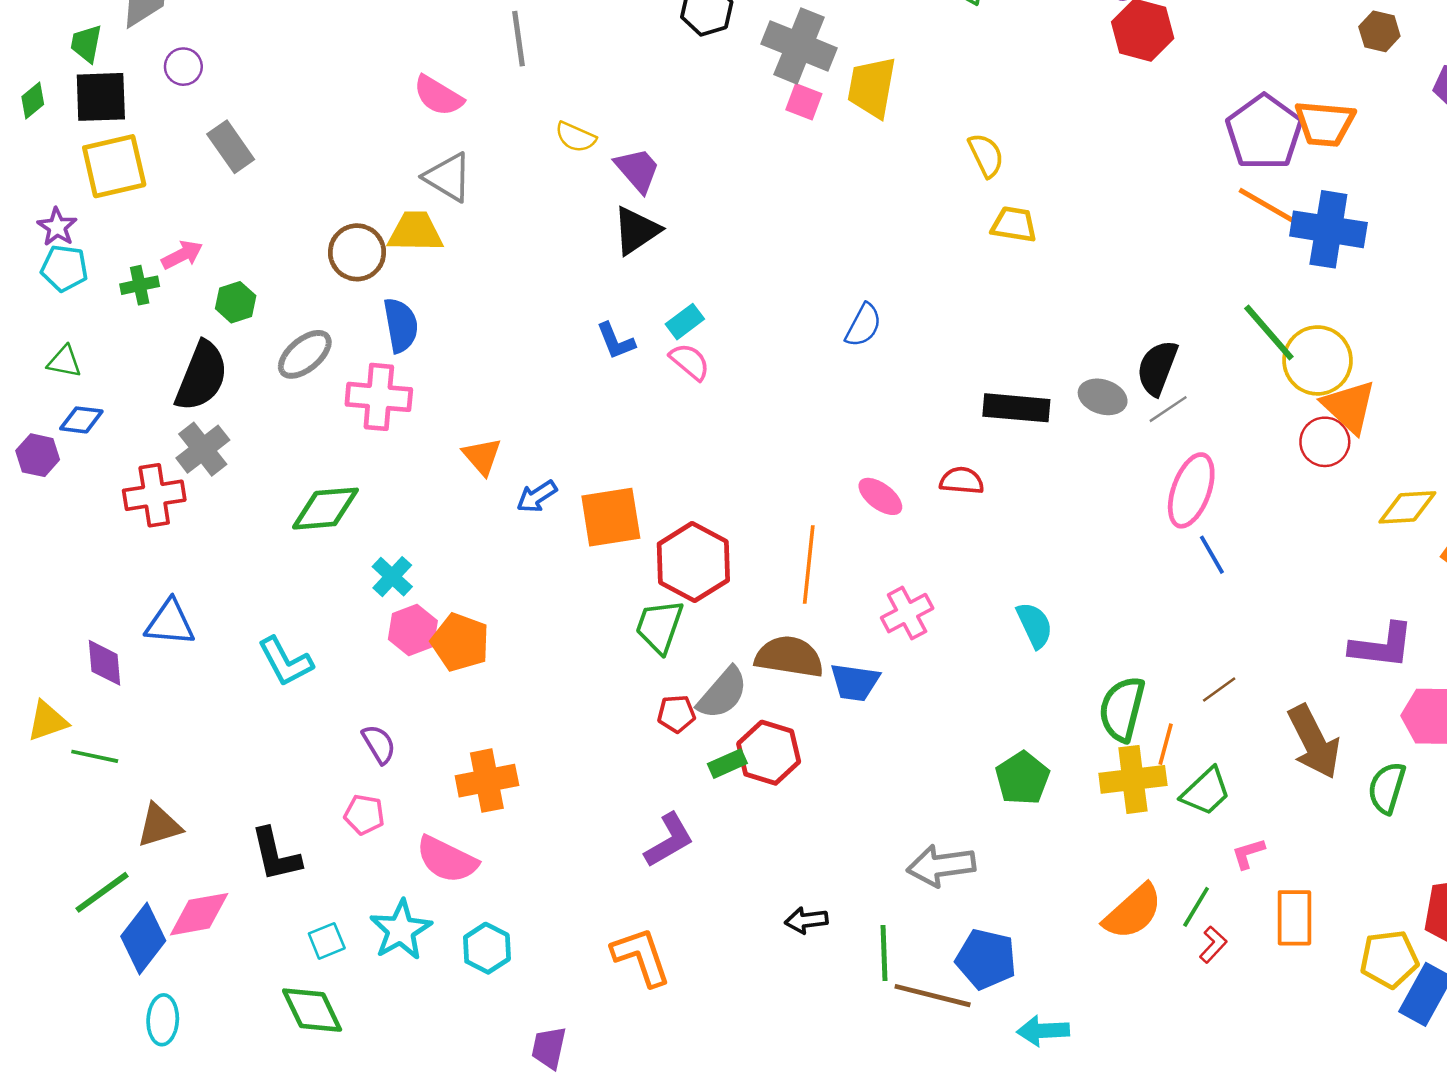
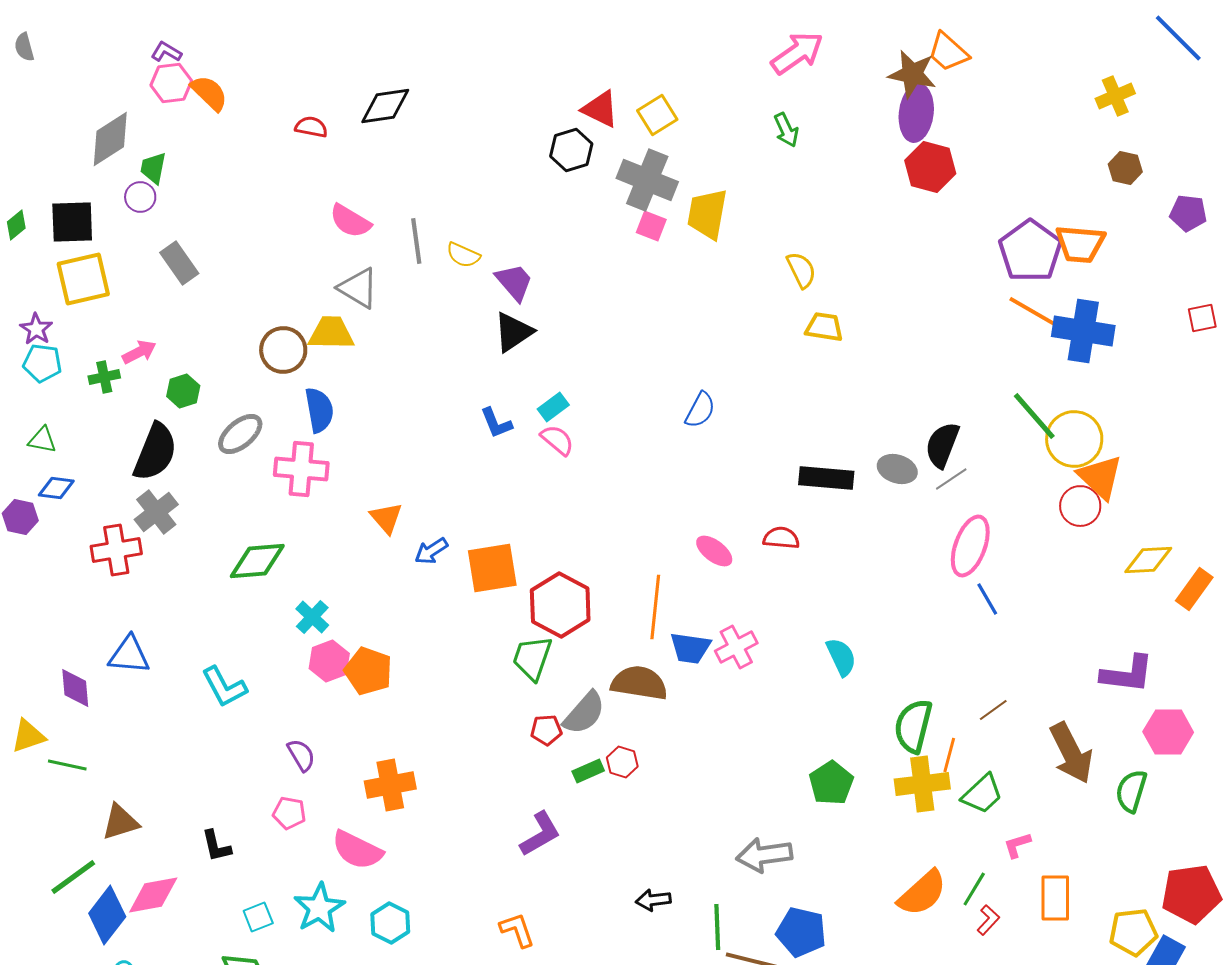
gray line: (519, 39) -> (416, 241), moved
green trapezoid: (86, 44) -> (153, 168), moved
blue trapezoid: (855, 682) -> (690, 648), moved
red hexagon: (769, 753) -> (622, 762), size x0.6
black L-shape: (276, 855) -> (216, 846), size x0.7
orange L-shape: (641, 957) -> (517, 930), size x0.7

